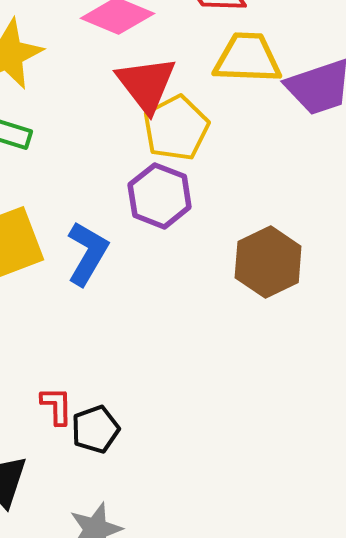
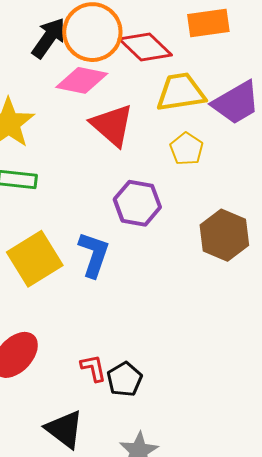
yellow pentagon: (176, 128) -> (187, 149), moved, size x0.7

